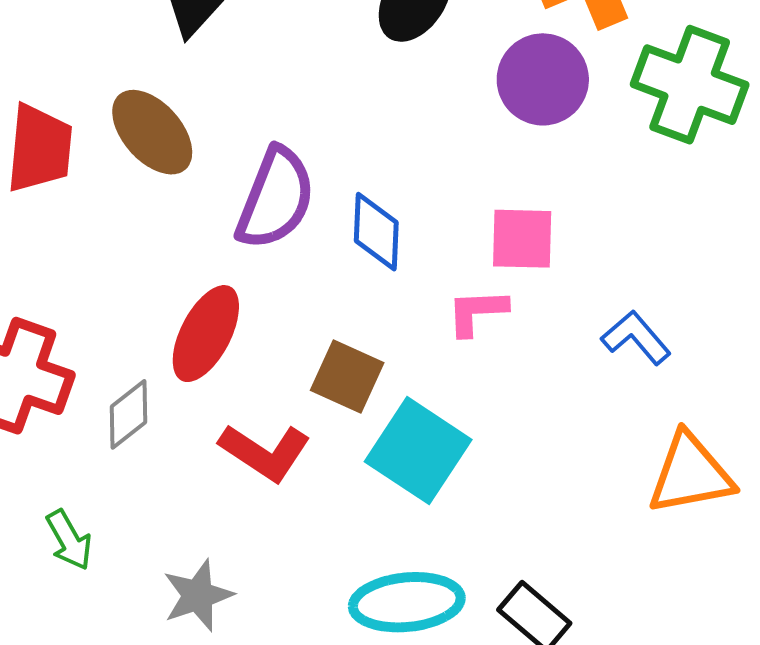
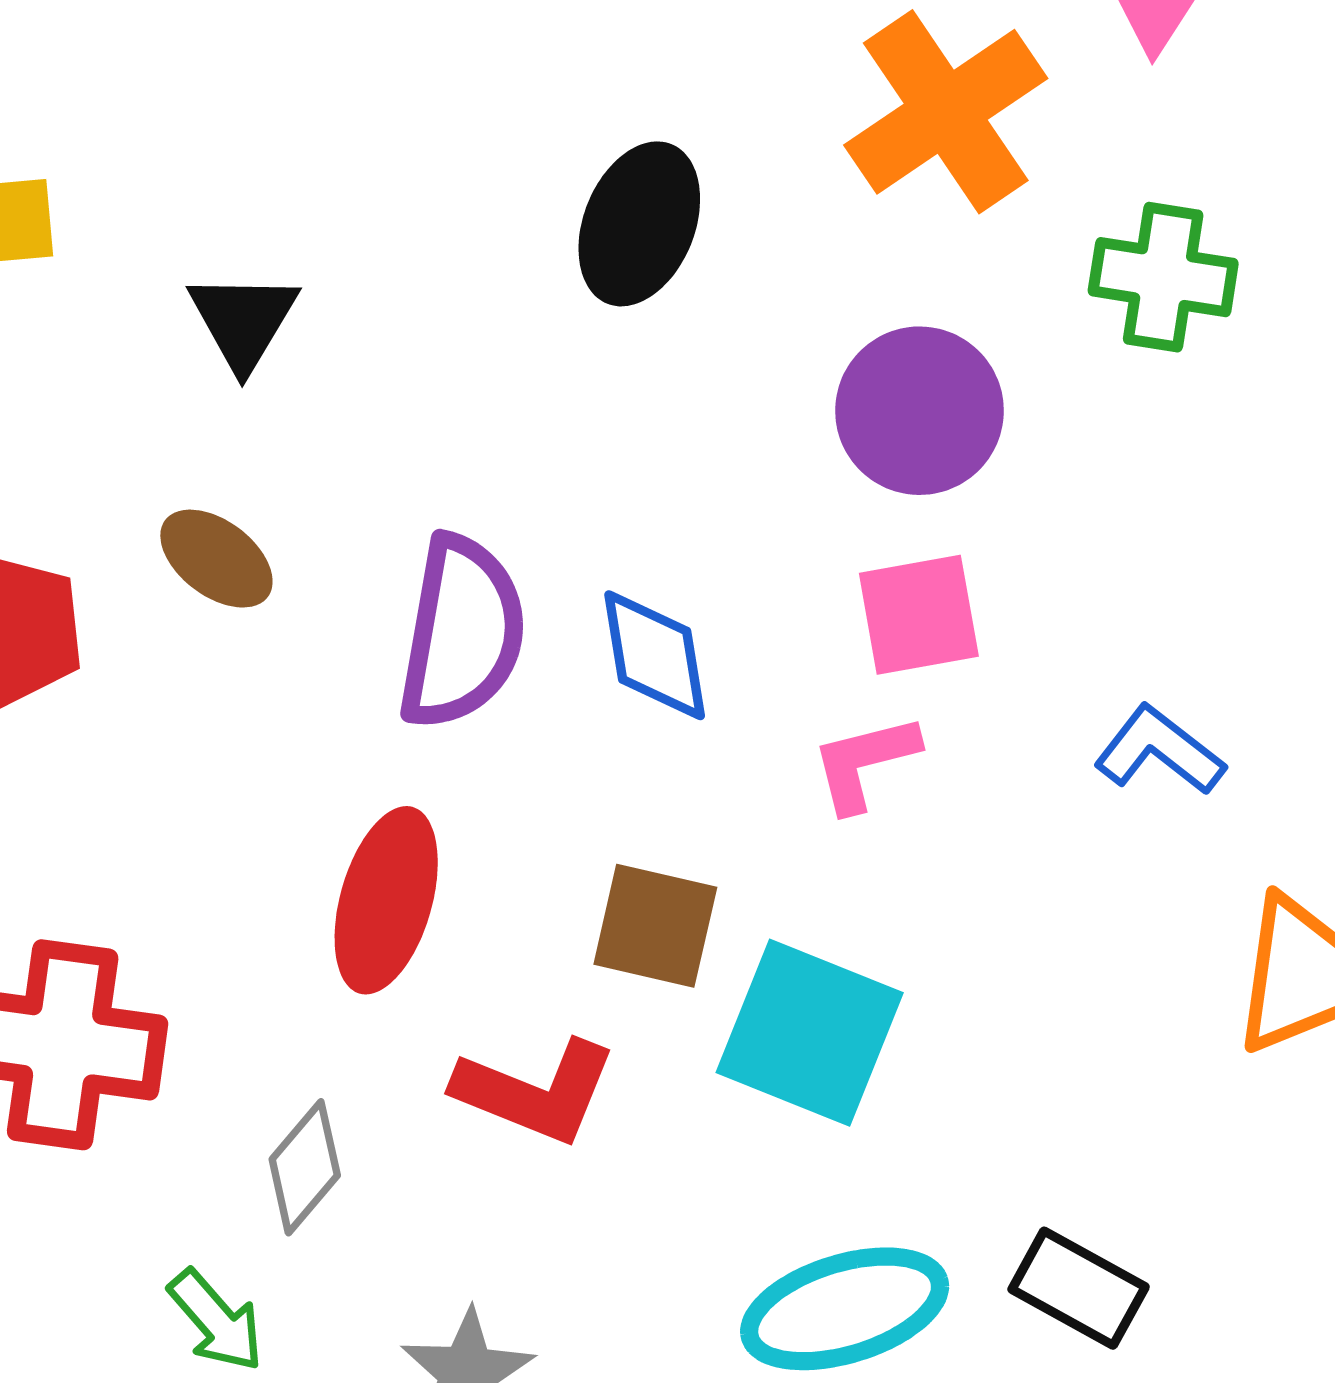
purple circle: (543, 79) -> (919, 411), moved
green cross: (690, 85) -> (1163, 277), size x0.7
brown ellipse: (152, 132) -> (216, 559), size x0.7
gray diamond: (128, 414) -> (305, 1167), moved

